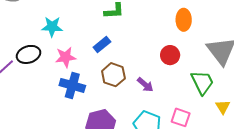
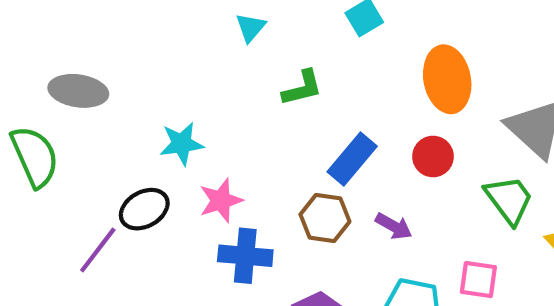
orange ellipse: (184, 20) -> (447, 79), size x1.4
blue rectangle: (102, 45) -> (352, 159), moved, size x1.4

